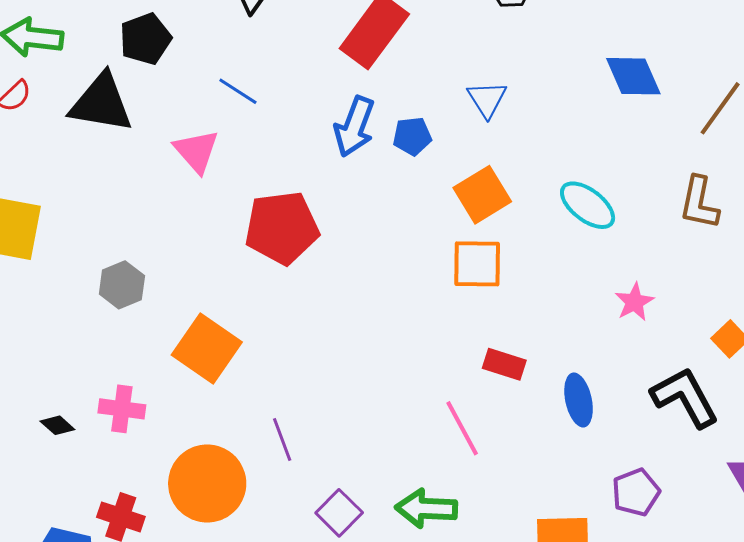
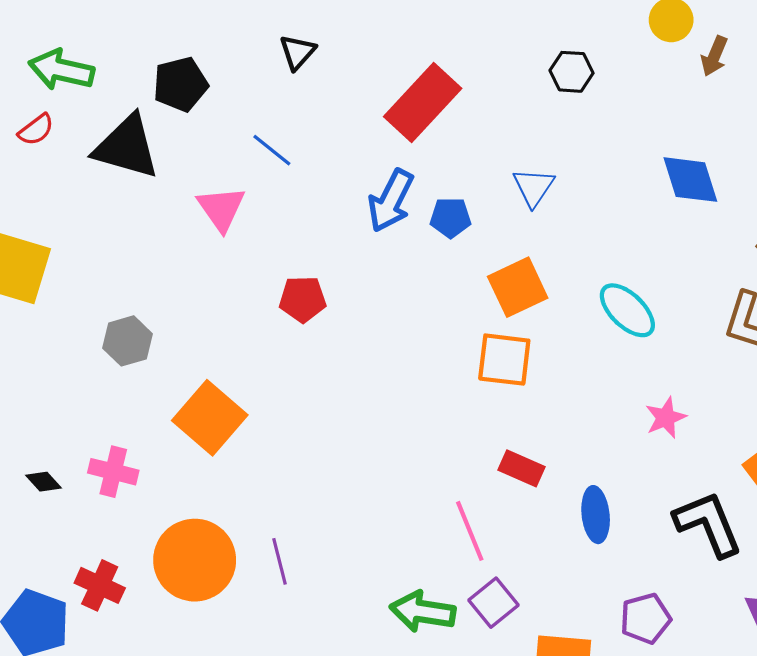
red pentagon: (282, 228) -> (303, 299), size x0.6
purple line: (282, 439) -> (280, 561), moved
purple square: (339, 513) -> (494, 603), moved

